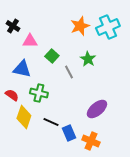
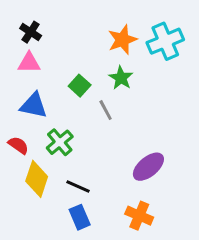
black cross: (13, 26) -> (31, 32), moved
pink triangle: (30, 41) -> (29, 63), moved
green star: (88, 59) -> (121, 78), moved
green cross: (39, 93) -> (60, 142), turned 36
blue rectangle: (69, 133) -> (80, 217), moved

